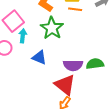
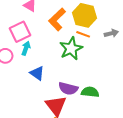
green star: (52, 28) -> (71, 49), moved

